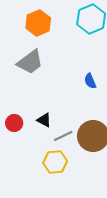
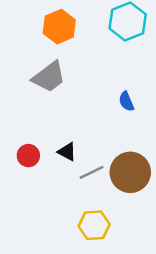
yellow hexagon: (55, 162) -> (94, 225), moved

